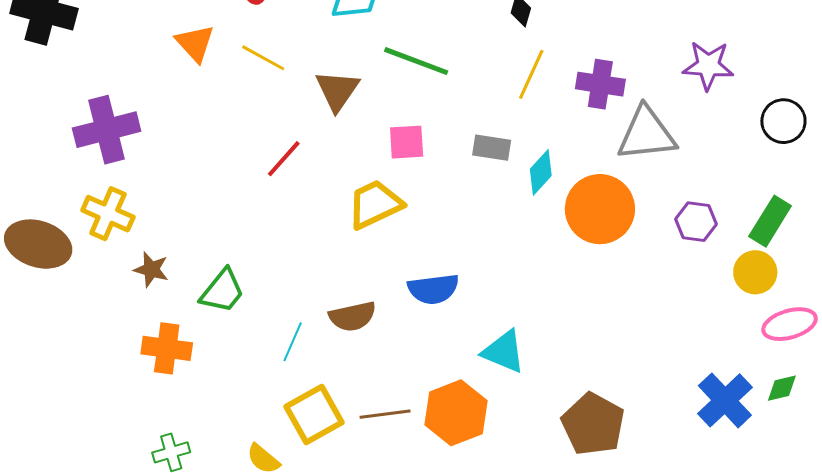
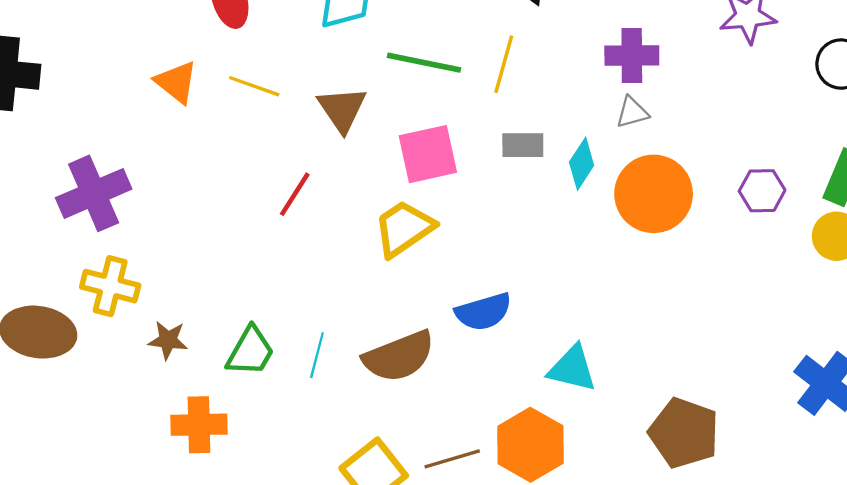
yellow line: (531, 74) -> (504, 64), moved
gray triangle: (647, 134) -> (632, 112), moved, size x0.5
pink square: (407, 142) -> (428, 154), size x1.4
brown semicircle: (353, 316) -> (399, 356), size x1.4
cyan line: (293, 342) -> (317, 355), moved

